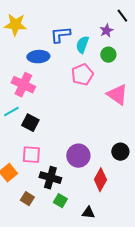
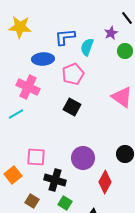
green circle: (108, 55) -> (125, 51), moved
pink pentagon: (82, 75) -> (73, 74), moved
black square: (30, 123) -> (72, 107), moved

